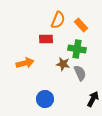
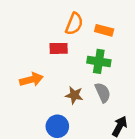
orange rectangle: (81, 25) -> (104, 30), turned -32
brown star: (63, 64) -> (74, 95), moved

